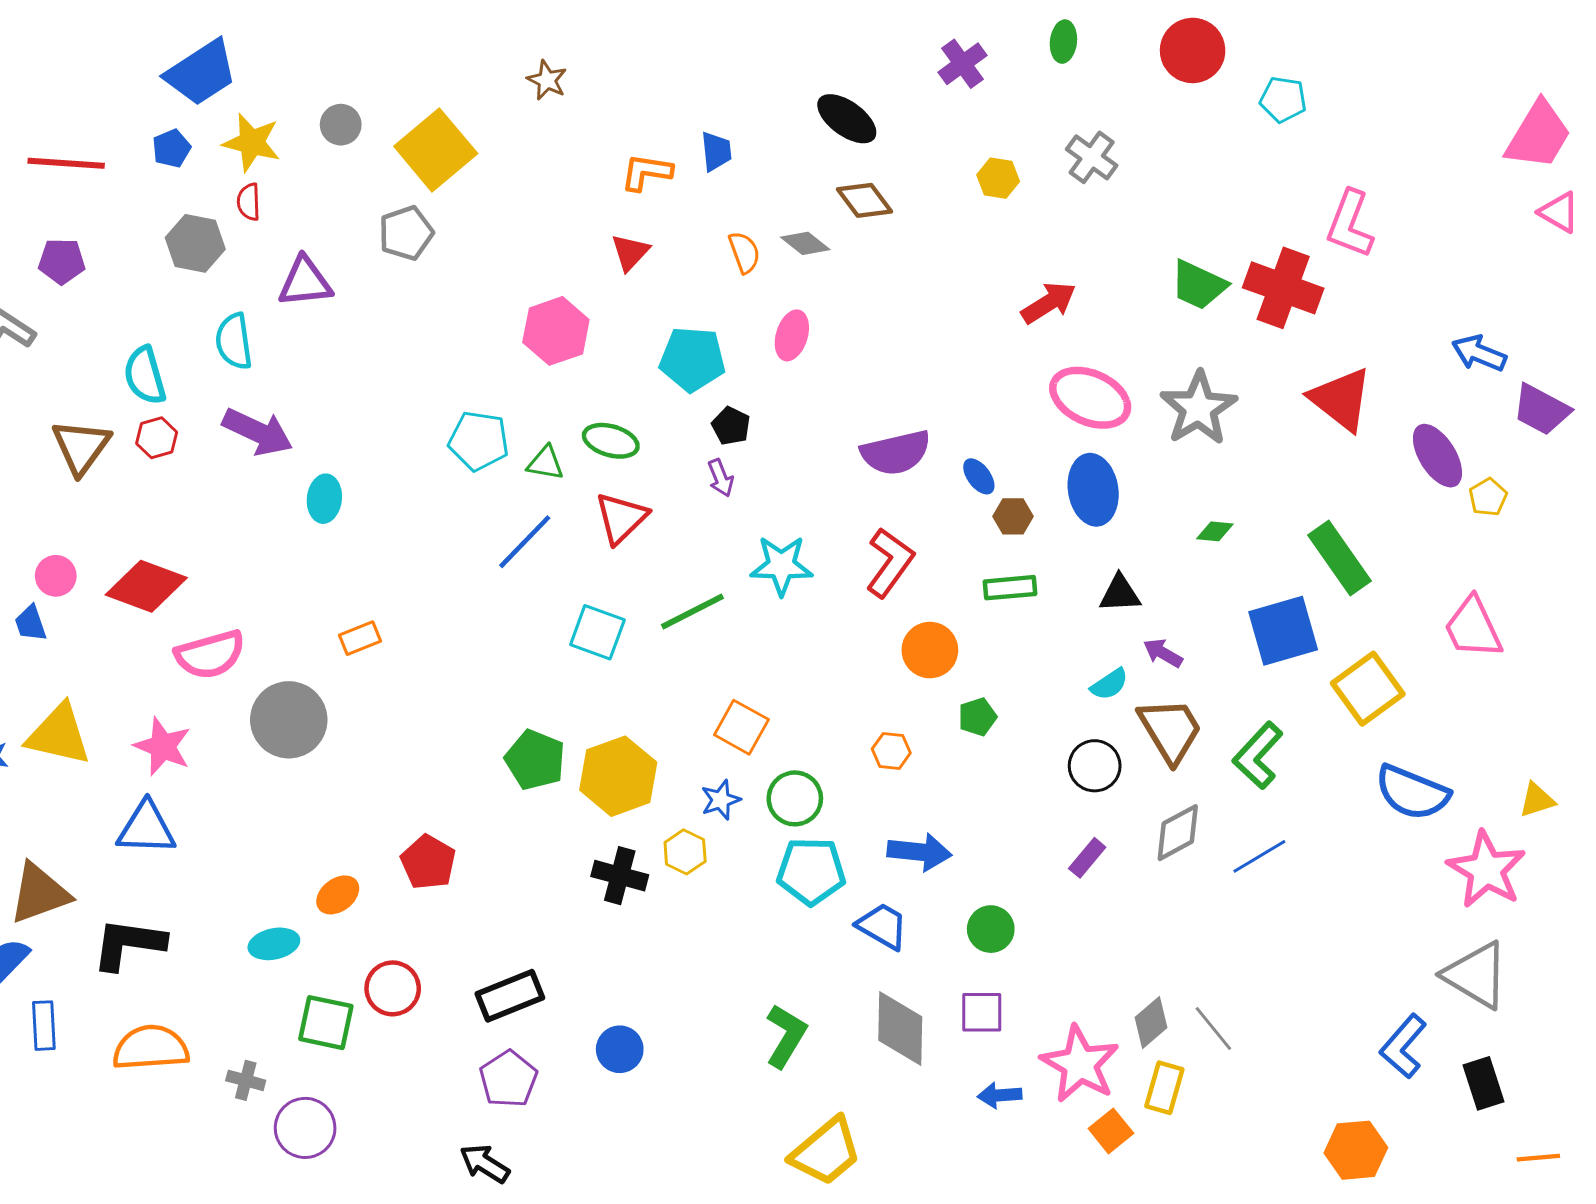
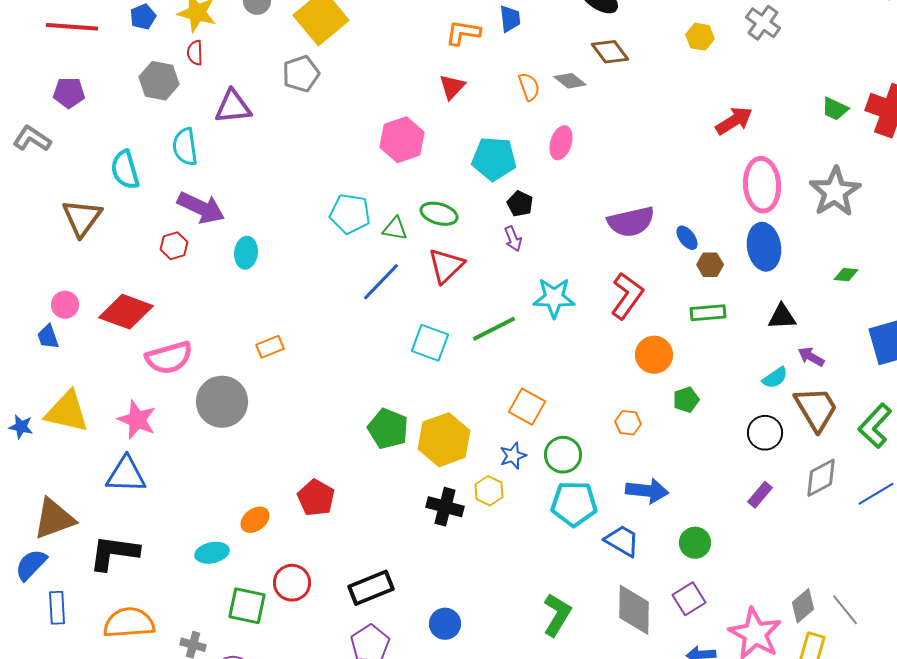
green trapezoid: (1199, 285) -> (835, 109), size x0.7
pink ellipse: (1090, 398) -> (762, 185), turned 62
red hexagon: (157, 438) -> (174, 246), moved
purple square: (982, 1012) -> (689, 599), turned -32

